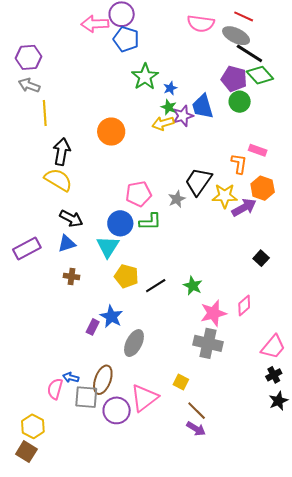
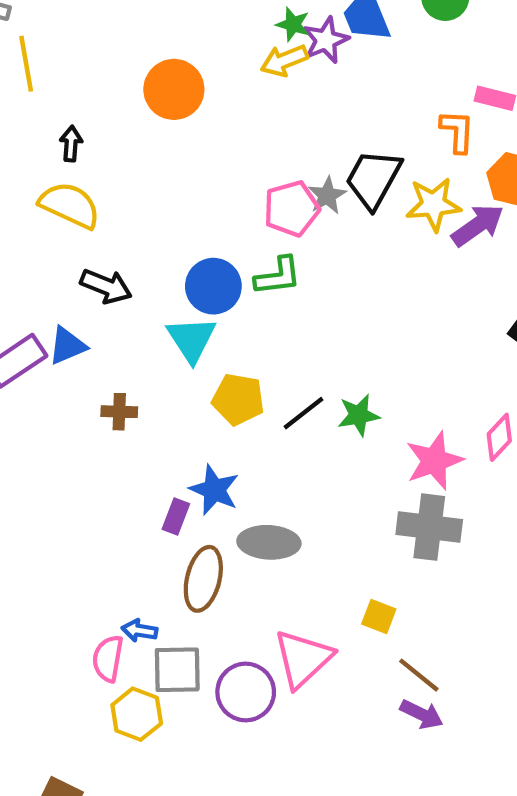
black arrow: (62, 152) -> (71, 144), size x0.6
pink pentagon: (139, 194) -> (292, 209), moved
gray star: (177, 199) -> (327, 195), moved
blue triangle: (67, 244) -> (67, 346), moved
green star: (193, 286) -> (359, 415), moved, turned -30
gray ellipse: (134, 343) -> (269, 542), turned 72
brown ellipse: (103, 380) -> (203, 579), moved
yellow hexagon: (33, 426) -> (137, 714), moved

